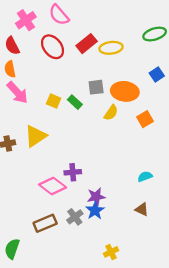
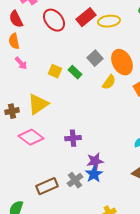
gray square: (96, 87) -> (95, 58), turned -35
orange ellipse: (125, 91) -> (122, 62), turned 55
pink arrow: (17, 92) -> (21, 63), size x0.6
pink diamond: (53, 186) -> (31, 137), moved

